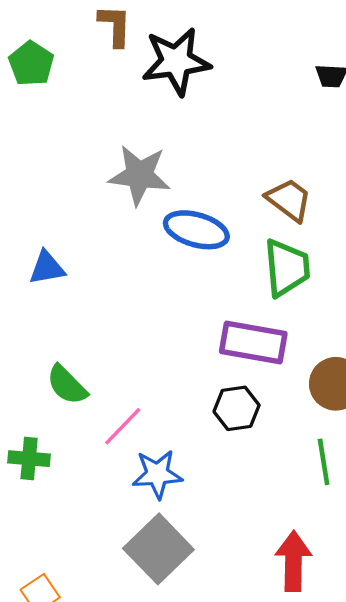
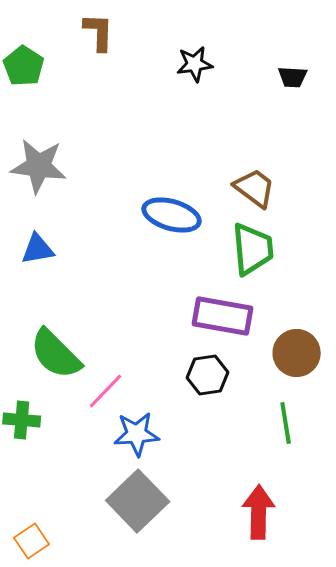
black star: (176, 61) -> (195, 64), moved, size x0.6
gray star: (139, 175) -> (39, 166), moved
green semicircle: (67, 385) -> (56, 354), size x1.4

